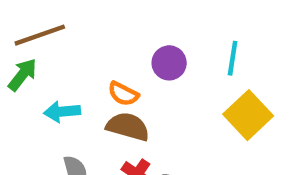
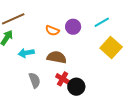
cyan line: (233, 58) -> (102, 22), turned 56
orange semicircle: (123, 94) -> (52, 31), moved

